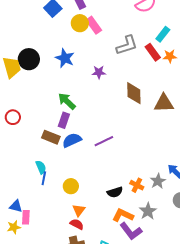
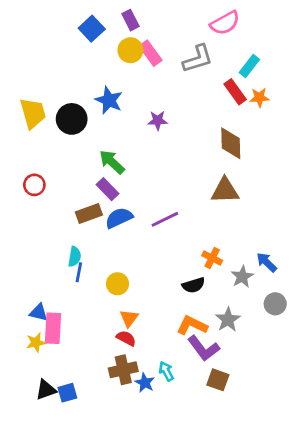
gray L-shape: (127, 45) -> (198, 59), moved
black circle: (29, 59) -> (72, 119), moved
brown diamond: (134, 93) -> (231, 143), moved
brown triangle: (164, 103) -> (225, 191), moved
purple rectangle: (64, 120) -> (107, 189), turned -63
brown rectangle: (51, 137) -> (89, 214), turned -42
cyan semicircle: (41, 167) -> (75, 257), turned 32
orange cross: (137, 185) -> (212, 258), moved
black semicircle: (115, 192) -> (193, 285), moved
pink rectangle: (26, 217) -> (53, 328), size x1.5

